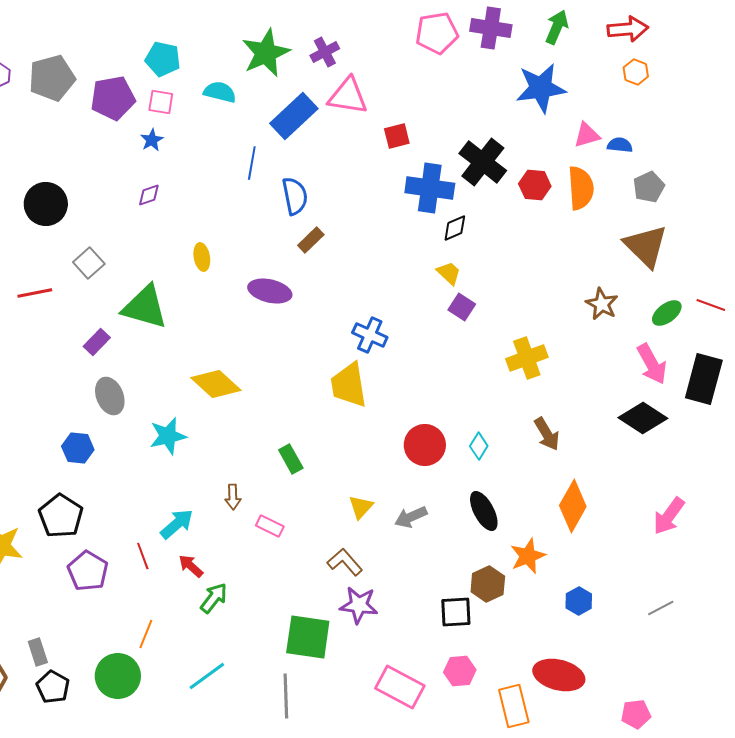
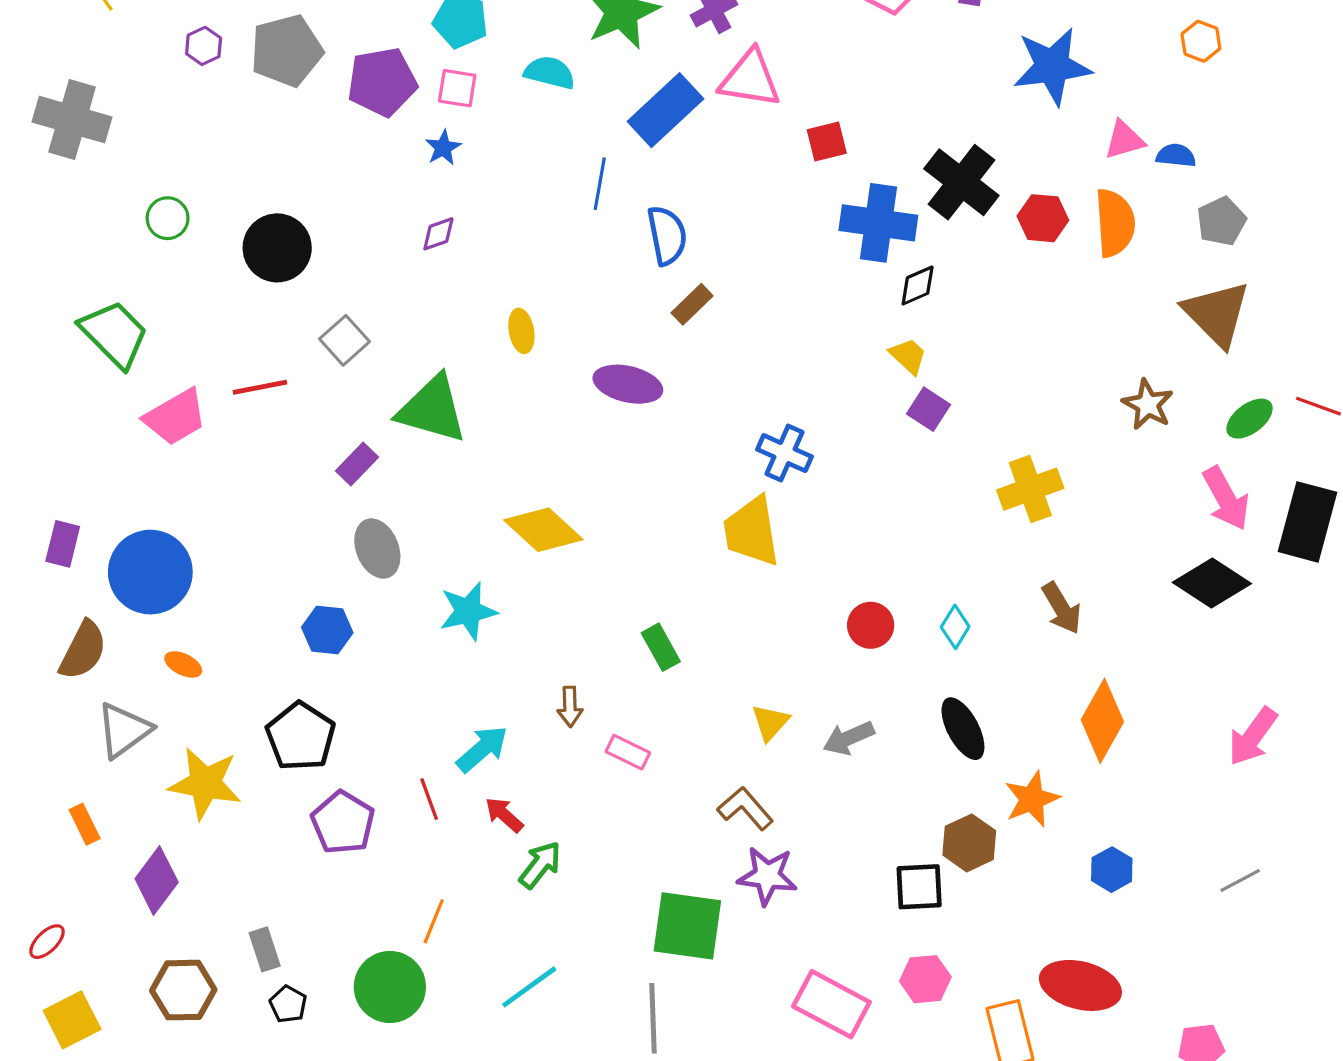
red circle: (425, 445) -> (871, 625), size x0.7
black pentagon: (53, 687) -> (288, 1004), size x0.7

